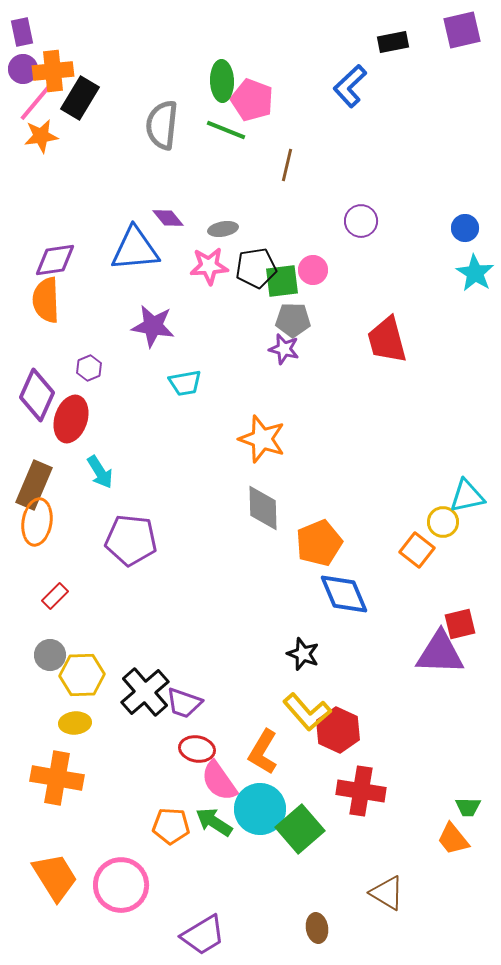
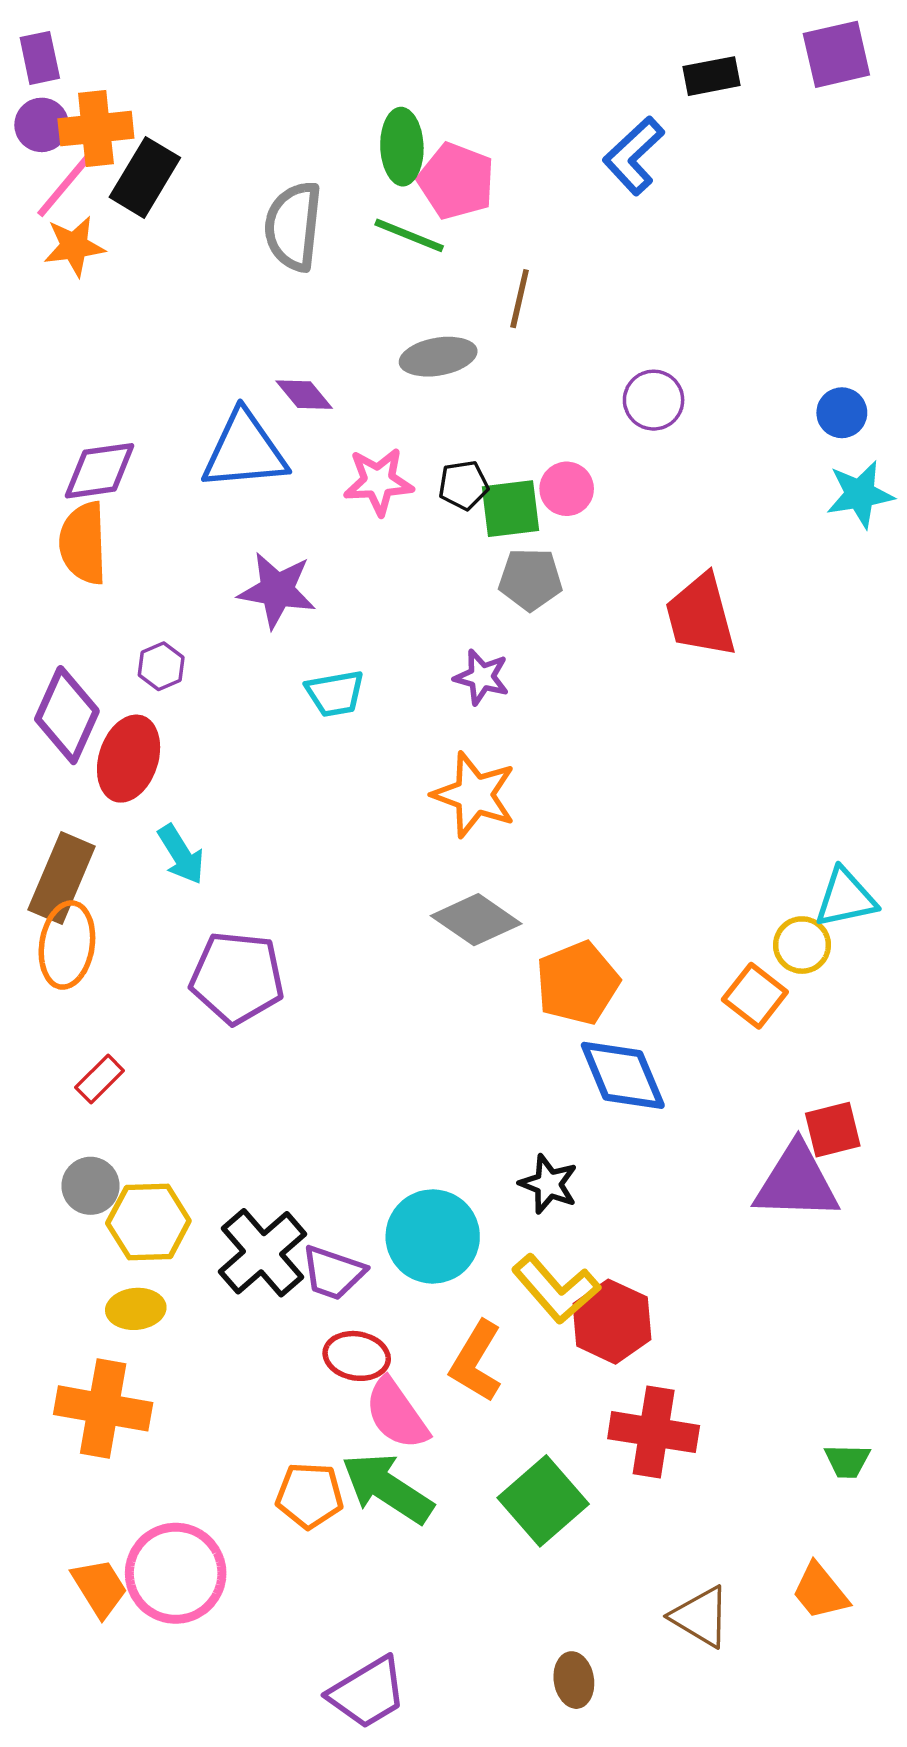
gray ellipse: (223, 229) -> (438, 357), moved, size x1.4
black pentagon: (256, 268) -> (463, 485), size x0.7
cyan star: (475, 273) -> (860, 494), turned 30
purple star: (284, 349) -> (482, 677), moved
gray diamond: (263, 508) -> (476, 920), turned -54
cyan circle: (260, 809) -> (433, 1236), moved
green arrow: (214, 822) -> (387, 1488), size x1.4
orange trapezoid: (453, 839) -> (820, 1591), moved
orange trapezoid: (55, 877) -> (100, 1588), size x0.7
pink circle: (121, 885) -> (176, 1573), moved

